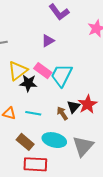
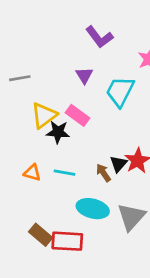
purple triangle: (48, 41) -> (84, 75), turned -32
cyan trapezoid: (62, 75) -> (120, 91), moved
brown rectangle: (25, 142) -> (41, 235), moved

